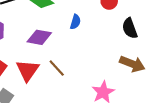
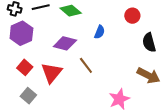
brown line: (57, 68) -> (86, 65), moved

